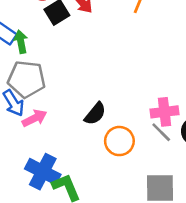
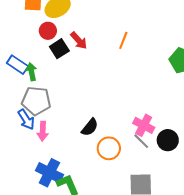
pink cross: (165, 112) -> (144, 125), turned 35
pink arrow: (34, 118) -> (43, 131), turned 120

